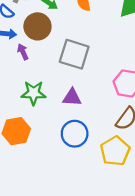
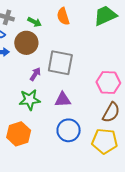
purple arrow: (23, 52) -> (35, 74), moved, turned 64
yellow pentagon: (115, 151) -> (105, 141), turned -30

